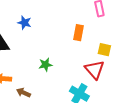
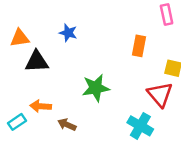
green star: (45, 65) -> (96, 88), size x1.5

